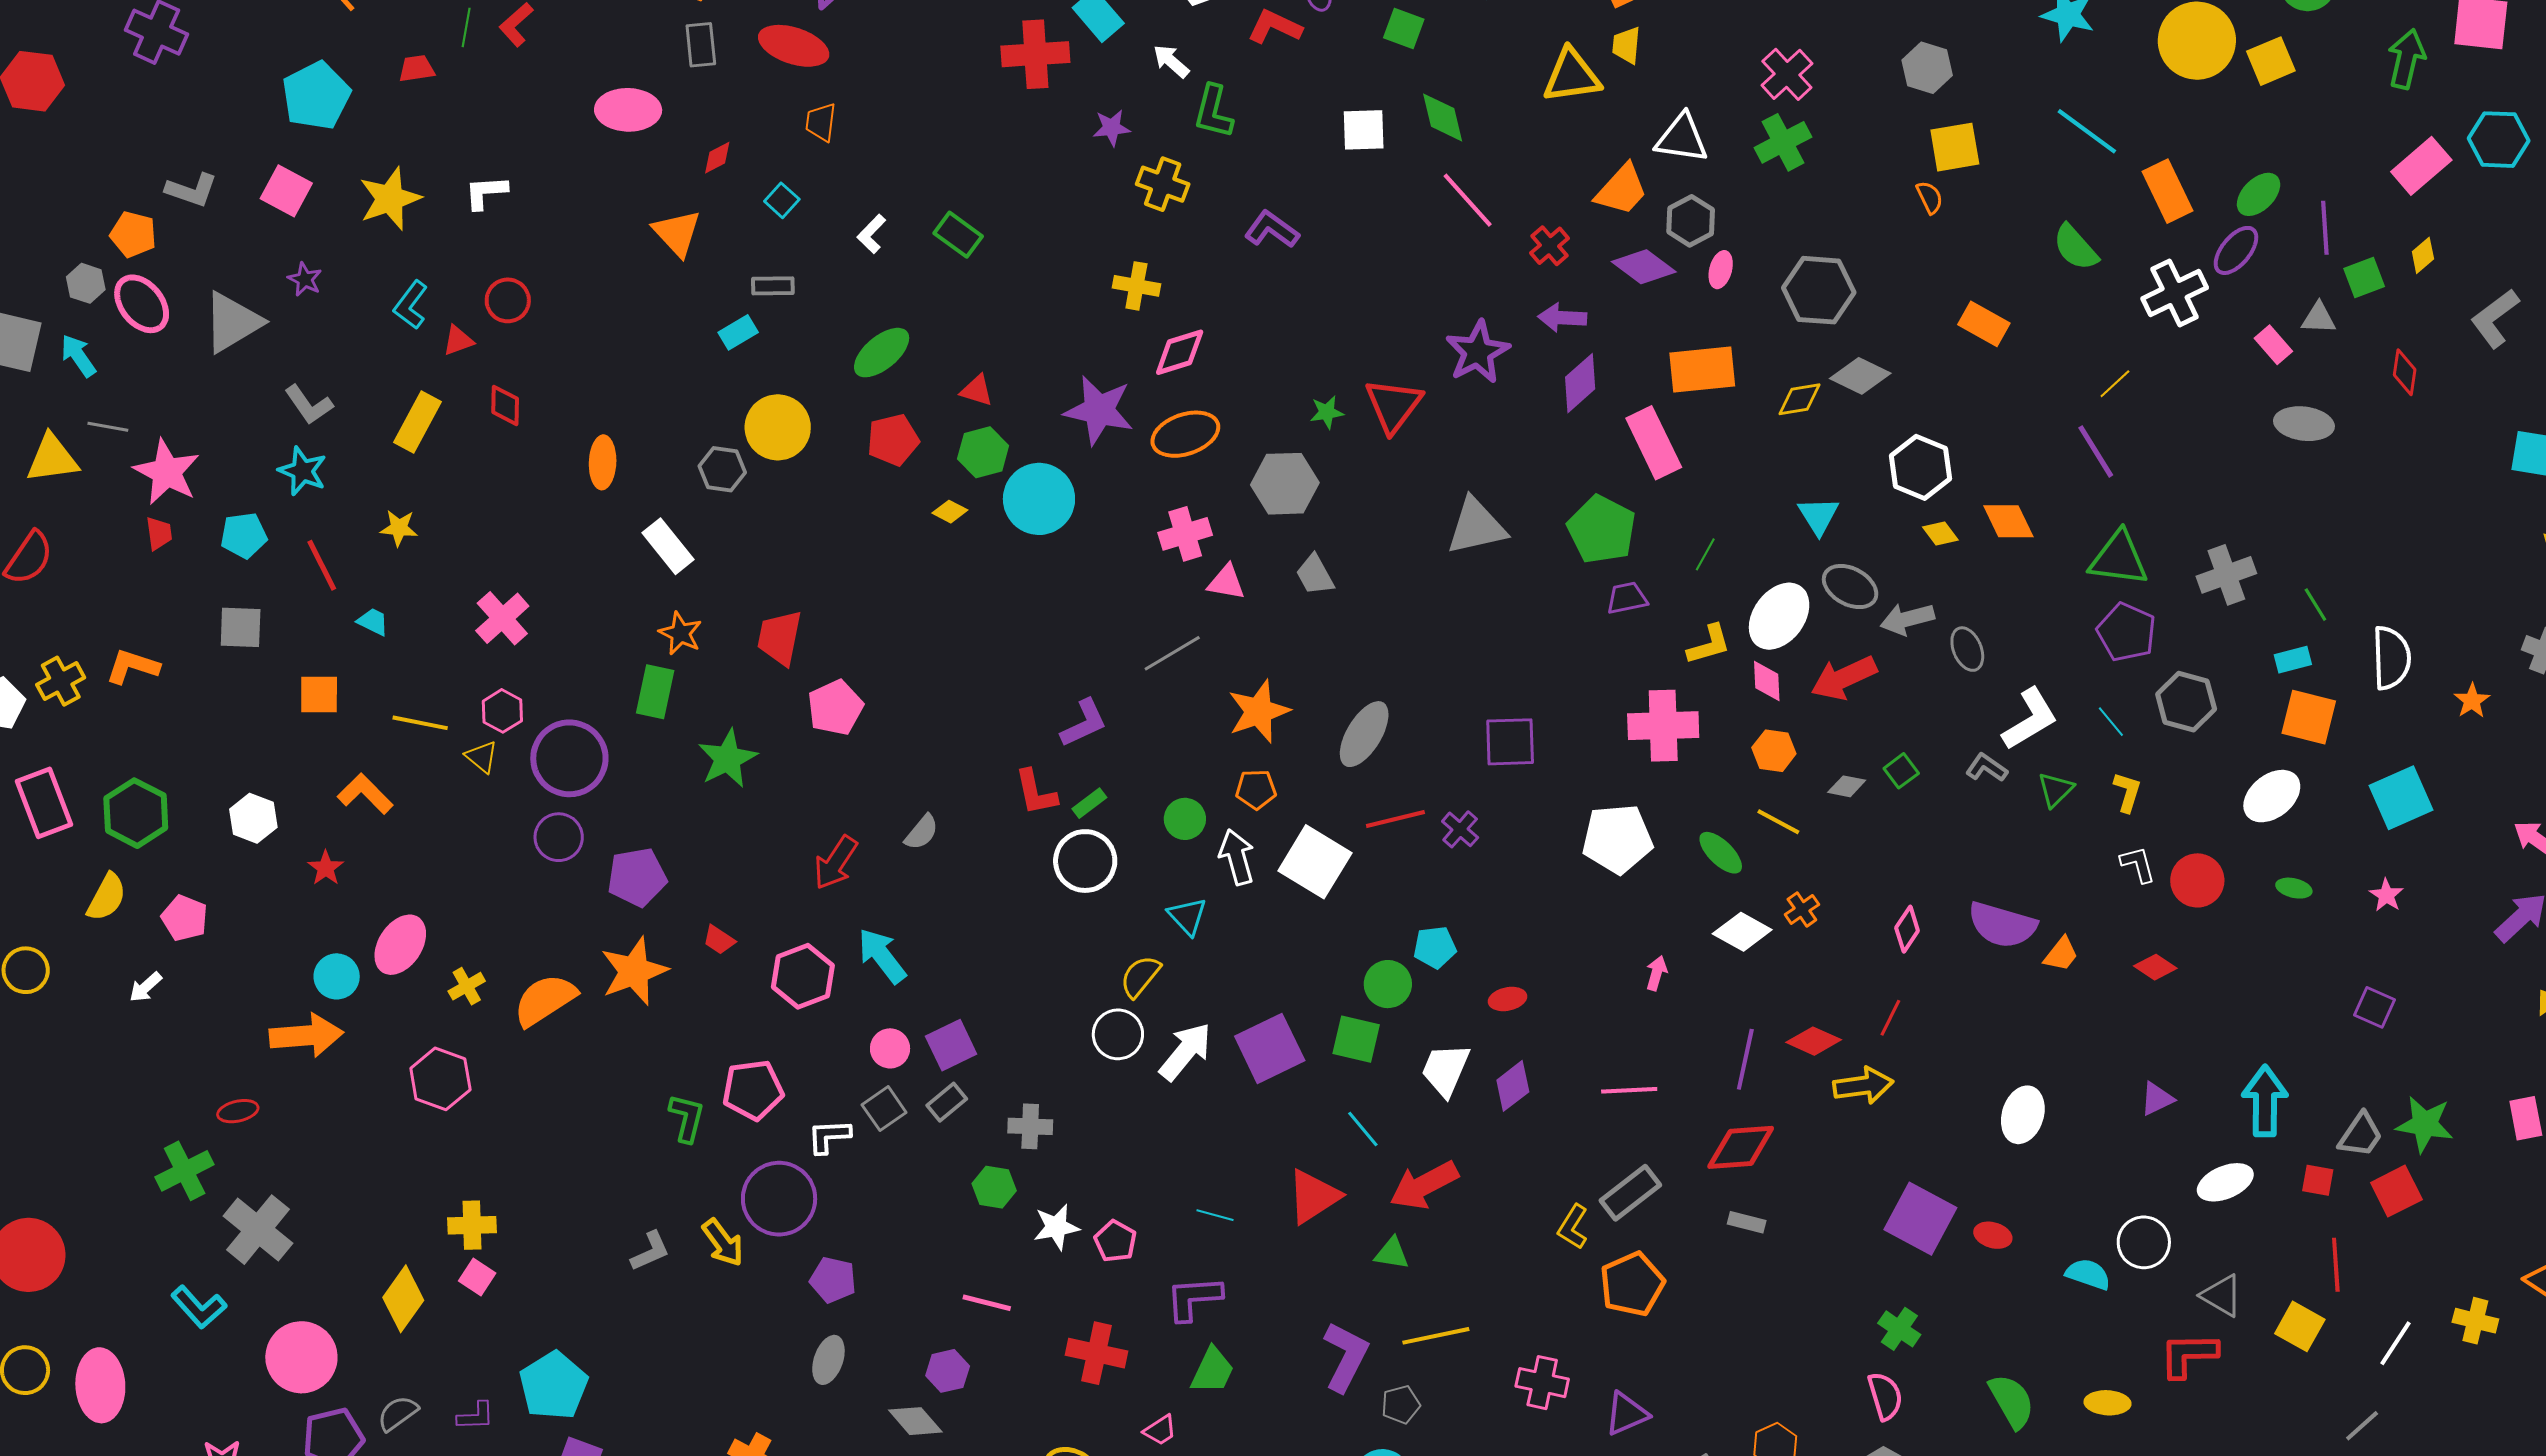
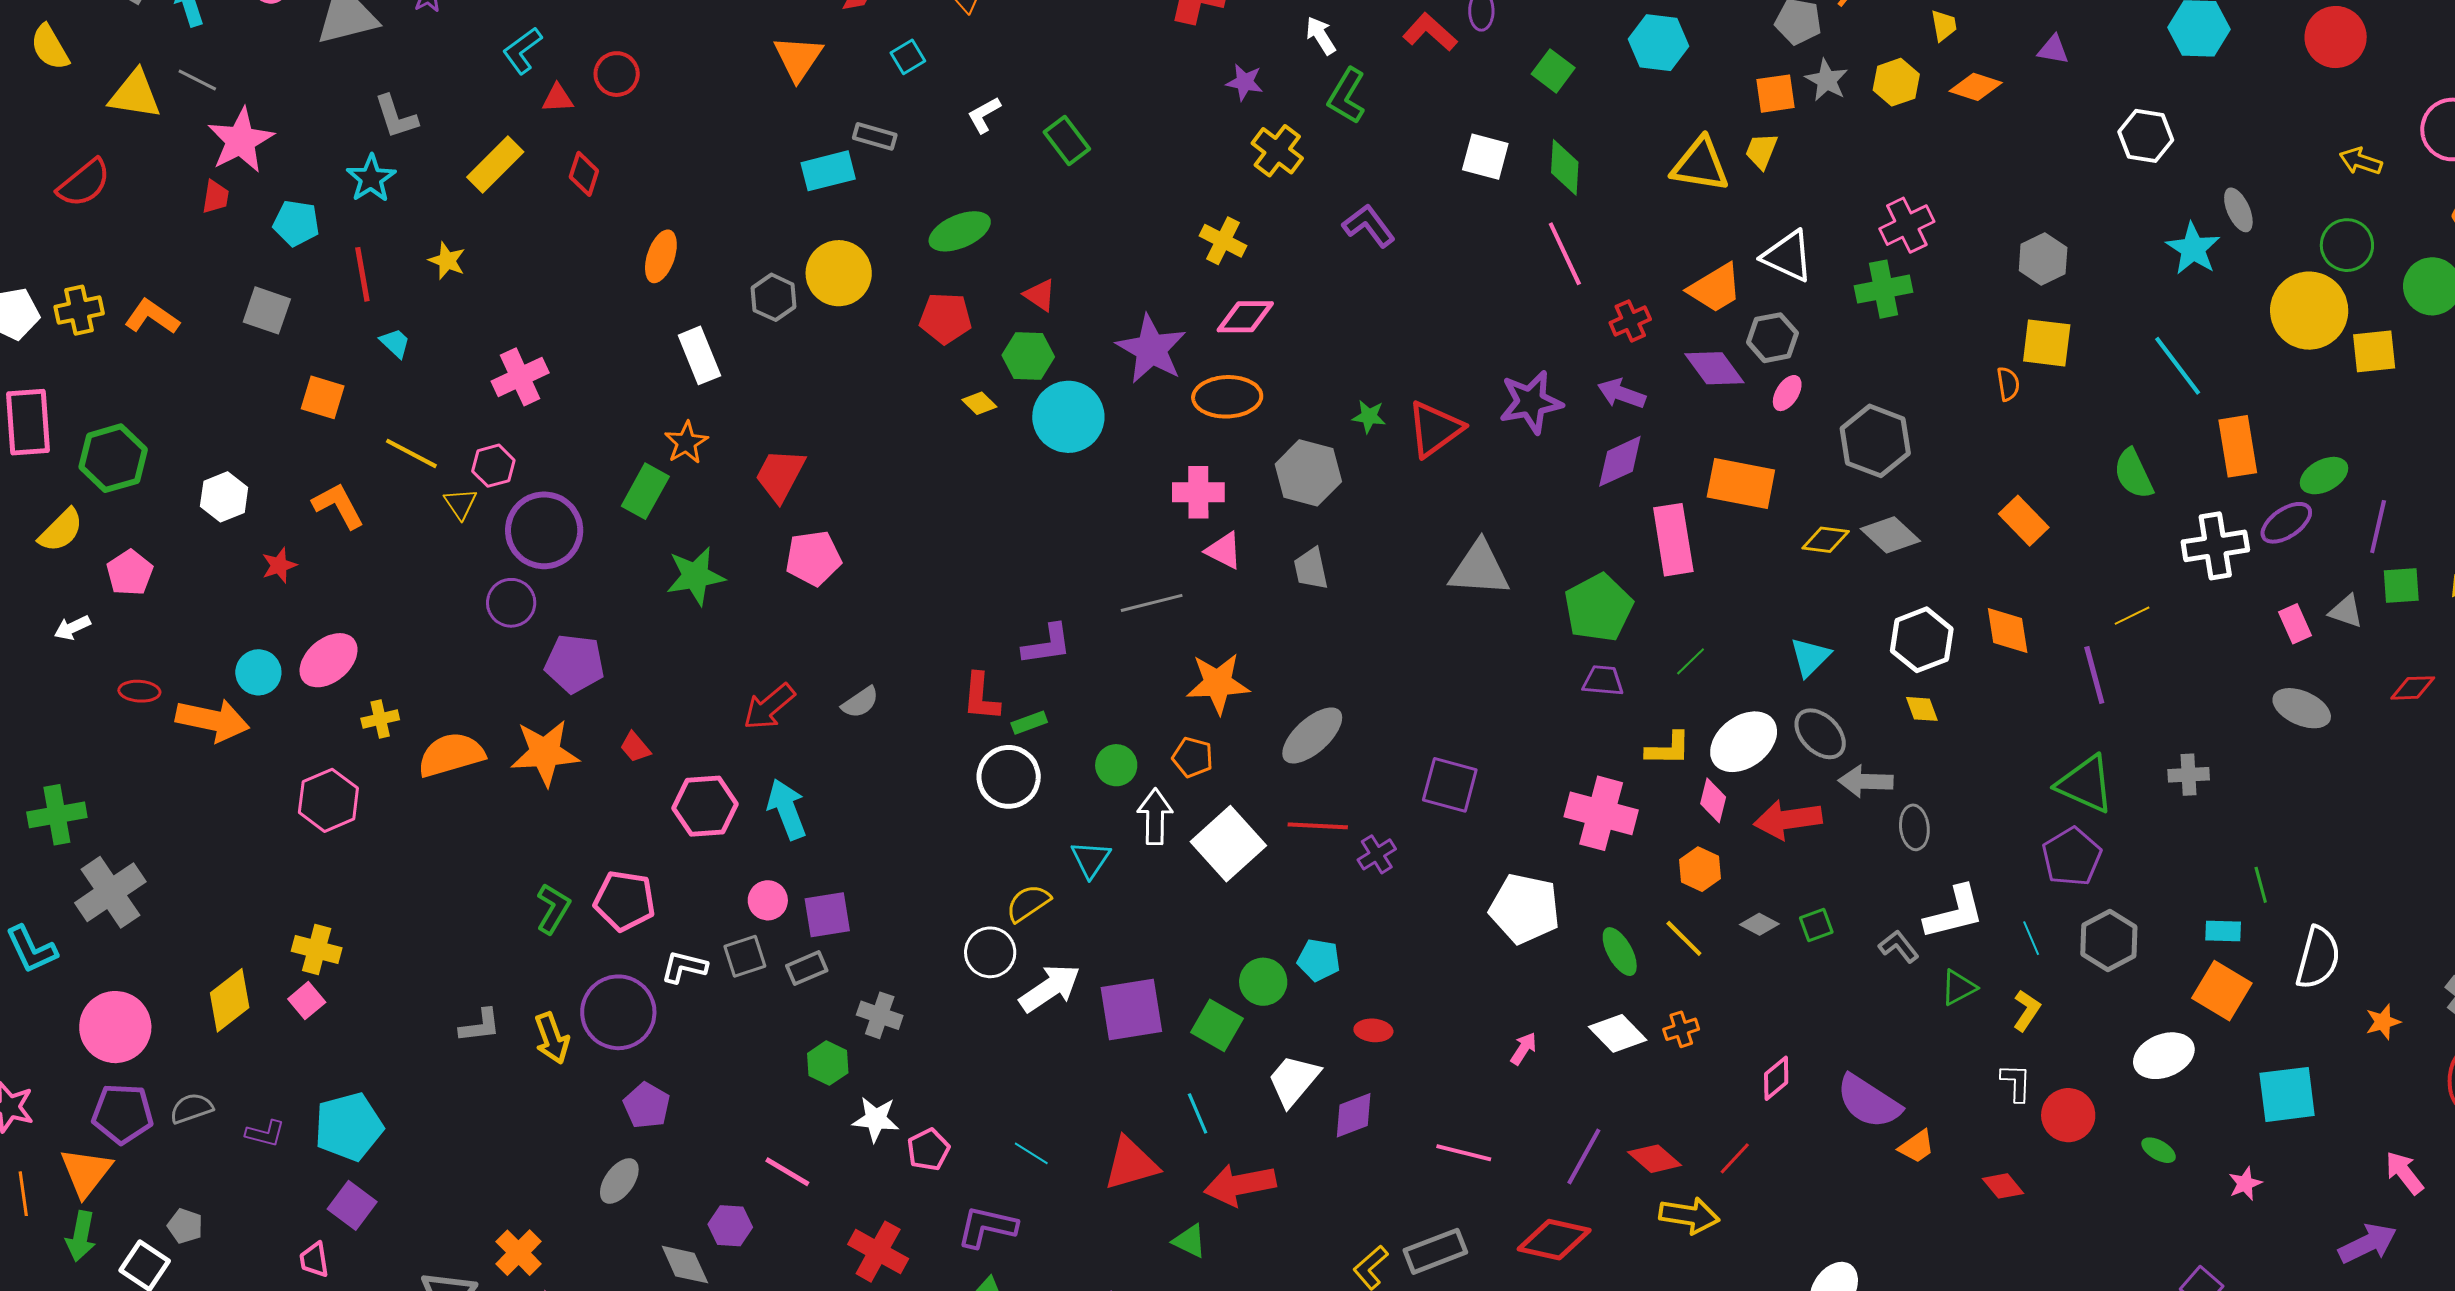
cyan rectangle: (738, 332) -> (828, 171), size x1.4
red diamond: (2405, 372) -> (2413, 688), turned 63
orange diamond: (2008, 521) -> (2008, 630), moved
gray cross: (2226, 575) -> (2189, 775), moved, size x0.7
red ellipse: (238, 1111) -> (139, 691), moved

